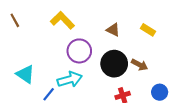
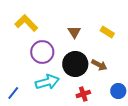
brown triangle: (113, 30) -> (74, 32), turned 32
cyan arrow: (70, 79) -> (47, 82), moved

